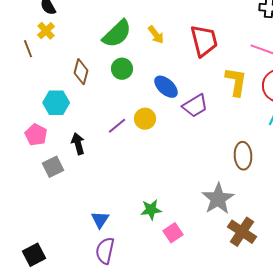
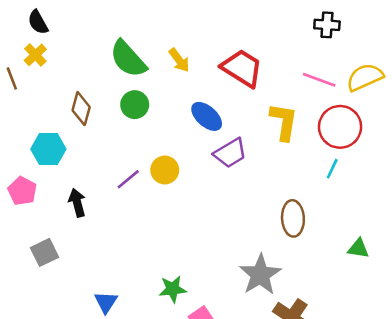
green semicircle: (117, 34) -> (128, 59), turned 92
red trapezoid: (204, 41) -> (242, 68), turned -44
blue ellipse: (166, 87) -> (207, 116), moved
gray square: (53, 167) -> (44, 252), moved

